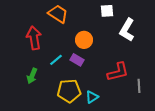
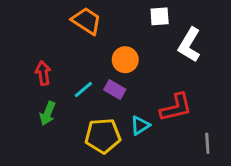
red arrow: (34, 38) -> (43, 73), moved, size x0.7
gray line: (139, 86) -> (207, 143), moved
cyan triangle: (92, 97) -> (140, 125), moved

